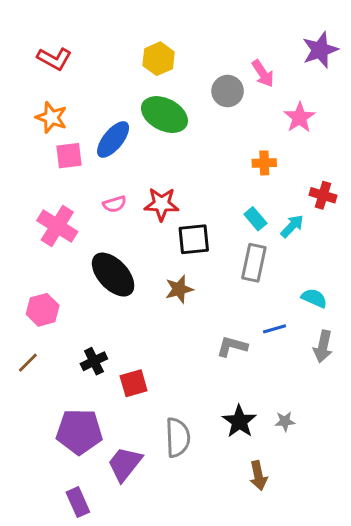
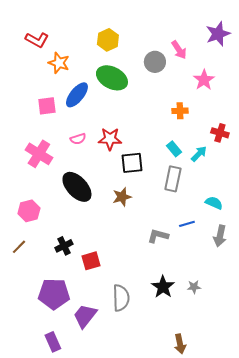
orange star: (51, 117) -> (59, 63), moved
brown arrow: (258, 476) -> (180, 344), moved

